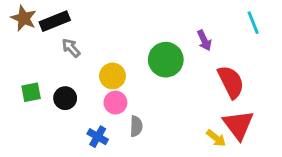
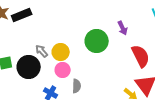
gray arrow: (71, 48) -> (42, 51), moved
black circle: (65, 98) -> (29, 67), size x1.5

